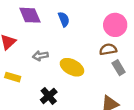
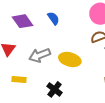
gray arrow: (40, 56) -> (40, 55), size x1.5

